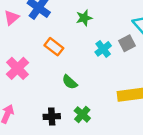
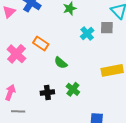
gray square: (127, 43) -> (107, 28), turned 32
orange rectangle: (54, 47) -> (41, 43), moved

